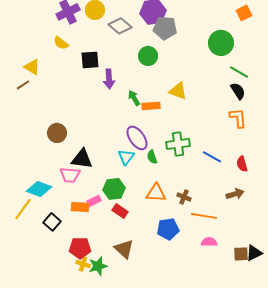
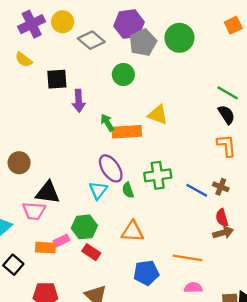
gray pentagon: (165, 28) -> (143, 42), turned -30
green circle: (221, 43) -> (179, 38), moved
orange rectangle: (151, 106) -> (127, 132), size x1.4
red semicircle: (242, 164) -> (222, 218), moved
brown cross: (184, 197) -> (221, 187), moved

